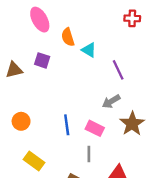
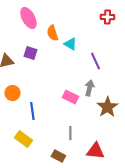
gray arrow: (111, 101) -> (89, 88), turned 133
orange circle: (21, 121) -> (12, 93), moved
blue line: (67, 125) -> (32, 111), moved
pink rectangle: (95, 128) -> (70, 97), moved

